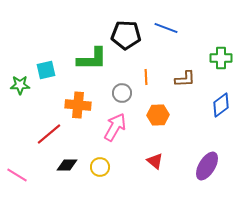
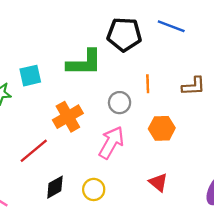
orange cross: (78, 105) -> (68, 117), turned -35
black diamond: (67, 165) -> (55, 187), turned -30

